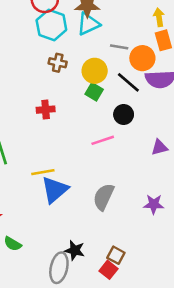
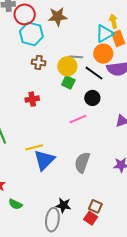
cyan triangle: (88, 24) -> (105, 34), moved
gray line: (119, 47) -> (76, 57), moved

